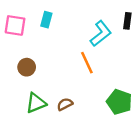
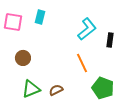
black rectangle: (127, 21) -> (110, 40), moved
orange line: (87, 63) -> (82, 63), moved

